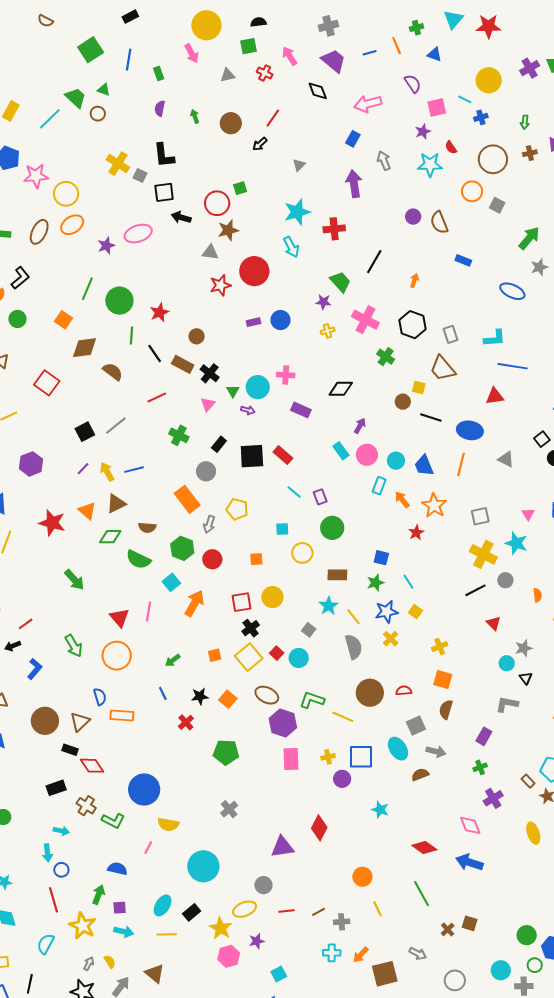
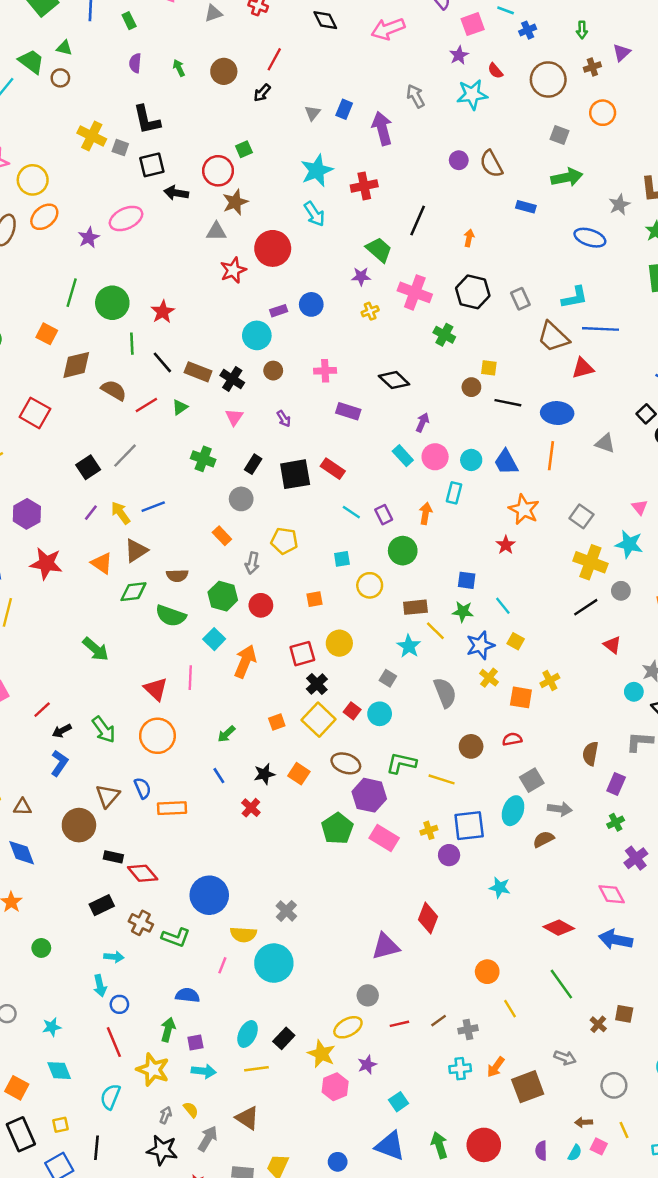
blue rectangle: (353, 139) -> (344, 109), moved
orange circle: (472, 191) -> (603, 113), moved
green arrow: (529, 238) -> (567, 177), moved, turned 45
brown circle: (197, 336) -> (273, 371), moved
brown trapezoid: (443, 368) -> (553, 337), moved
cyan circle: (258, 387) -> (257, 335), moved
black diamond: (341, 389) -> (394, 380), turned 50
green triangle: (233, 391) -> (180, 407), moved, turned 32
red line: (157, 397) -> (146, 405), moved
purple arrow: (248, 410) -> (284, 419), turned 48
orange rectangle: (187, 499) -> (222, 536), size x0.6
orange arrow: (402, 500) -> (426, 513), moved, turned 54
gray square: (480, 516) -> (581, 516), turned -36
red star: (52, 523) -> (46, 563), moved
green star: (375, 583) -> (463, 612), turned 30
yellow line: (354, 617) -> (435, 631), moved
black arrow: (13, 646) -> (62, 731), moved
orange square: (443, 679) -> (521, 697), moved
brown circle: (370, 693) -> (471, 746), size x0.7
brown semicircle: (446, 709) -> (590, 754), moved
brown triangle: (80, 722) -> (108, 796), moved
cyan ellipse: (398, 749) -> (513, 811), turned 60
green pentagon: (226, 752) -> (337, 829), moved, turned -30
pink rectangle: (291, 759) -> (384, 838), turned -50
gray cross: (229, 809) -> (286, 911), moved
cyan circle: (203, 866) -> (274, 963), moved

